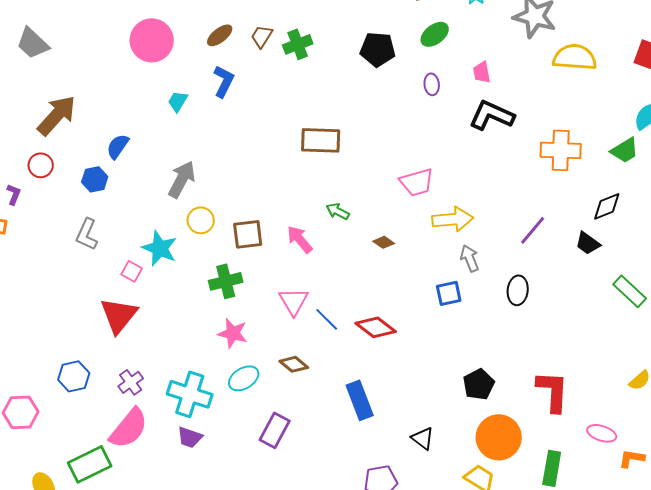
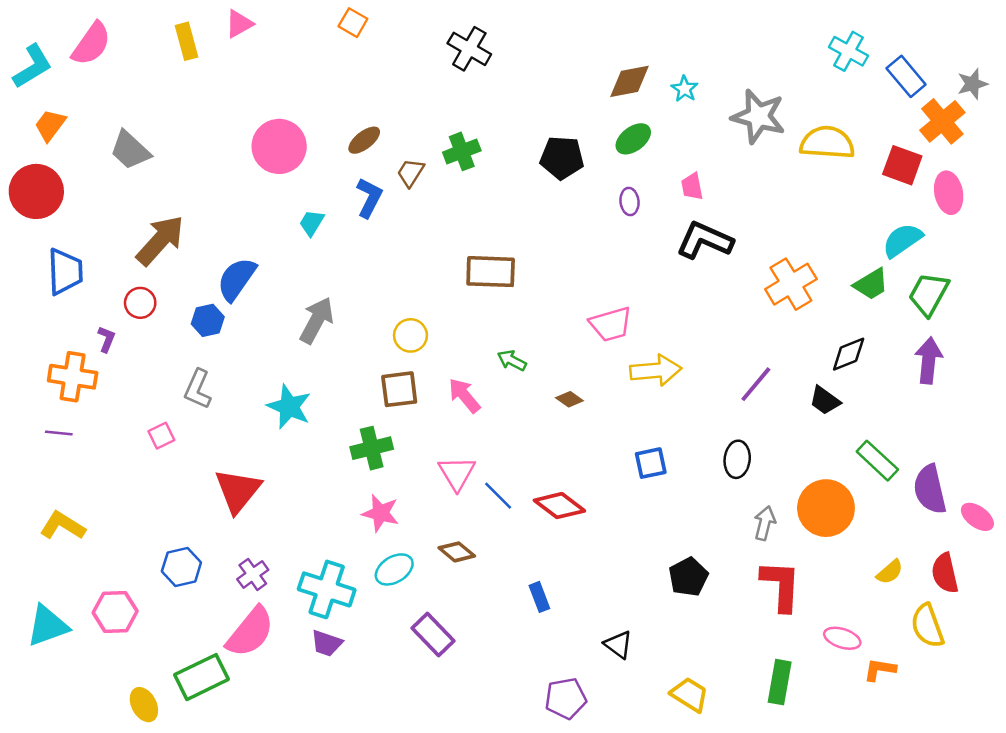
brown trapezoid: (262, 36) -> (410, 173), moved
yellow semicircle: (575, 57) -> (827, 143), moved
blue semicircle: (118, 146) -> (237, 279), size x1.4
orange cross: (561, 150) -> (791, 284), turned -33
yellow circle: (201, 220) -> (410, 335), moved
gray arrow: (470, 258) -> (765, 523), moved, turned 36
pink square: (132, 271) -> (161, 436), moved, turned 35
blue rectangle: (360, 400) -> (539, 597), size x0.6
purple rectangle: (275, 430) -> (433, 635), turned -72
orange circle: (499, 437) -> (826, 508), moved

